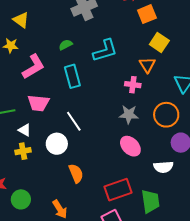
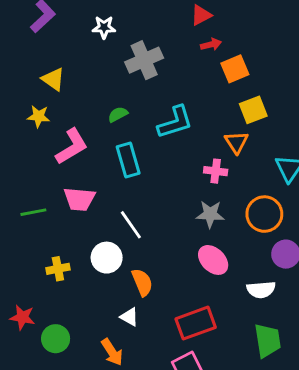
yellow square: (159, 43) -> (253, 110), turned 36
white triangle: (25, 130) -> (129, 317), moved
orange semicircle: (76, 173) -> (142, 282), moved
green trapezoid: (150, 201) -> (268, 340), moved

